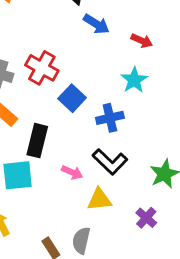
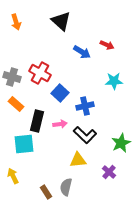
blue arrow: (96, 24) -> (82, 52), moved
red arrow: (142, 41) -> (107, 45), moved
cyan star: (134, 80) -> (114, 81), moved, turned 30
pink arrow: (72, 172) -> (60, 124), moved, turned -32

